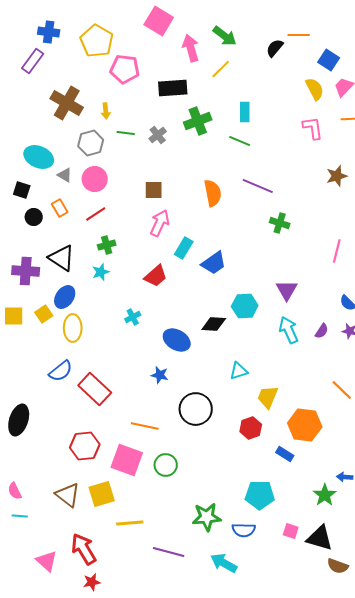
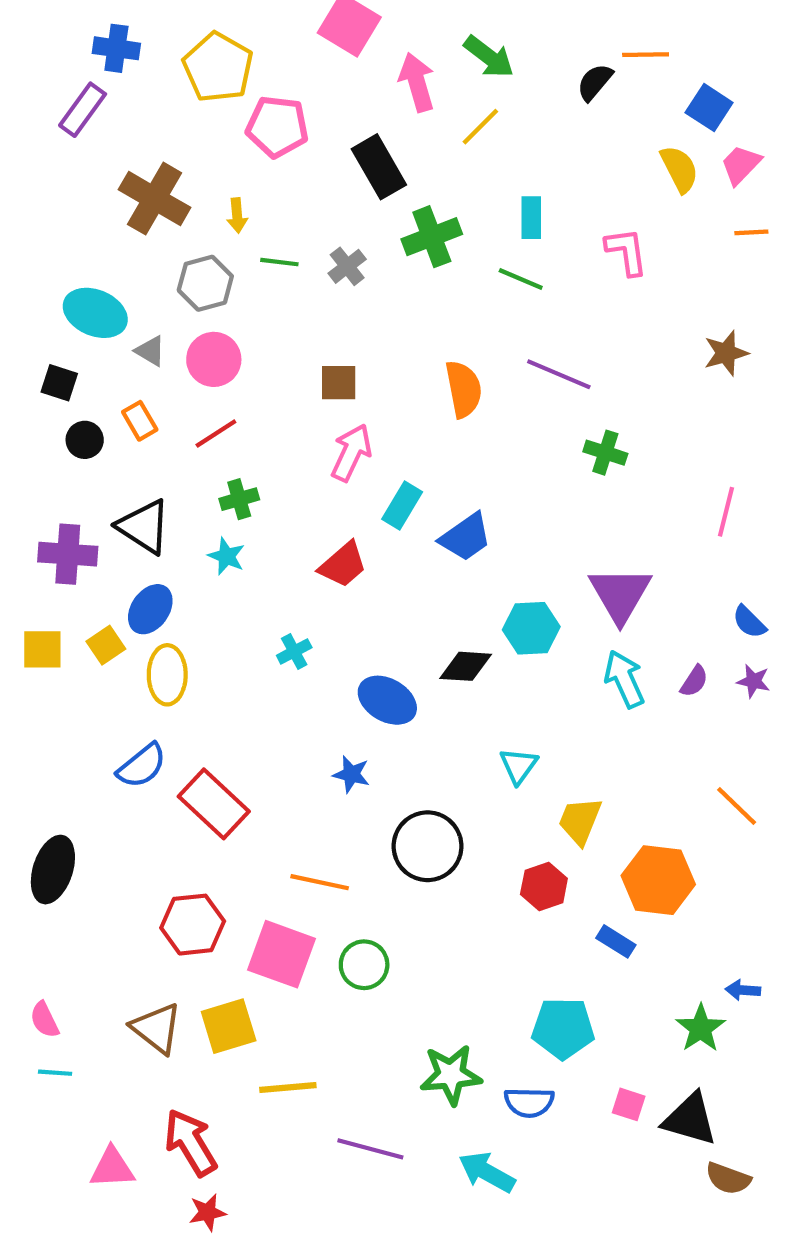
black rectangle: (173, 88) -> (379, 167), turned 64
pink L-shape: (313, 128) -> (626, 251), moved
cyan star: (101, 272) -> (226, 556), turned -30
purple triangle: (287, 290) -> (620, 594), size x1.4
cyan triangle: (239, 371) -> (519, 766), turned -36
pink triangle: (47, 561) -> (112, 1168), turned -45

